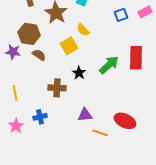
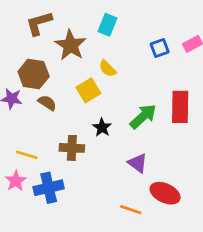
yellow line: (15, 93) -> (27, 155), moved, turned -63
purple triangle: (85, 115) -> (138, 163), moved, turned 42
blue cross: (40, 117) -> (49, 188), size x1.5
pink star: (16, 126) -> (16, 181), moved

